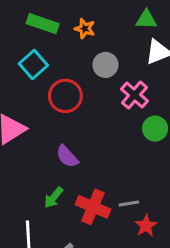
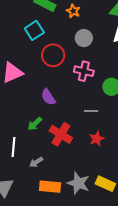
pink cross: (134, 95) -> (84, 71), moved, turned -36
gray line: (129, 203) -> (91, 111), moved
red star: (146, 226) -> (97, 139), moved

